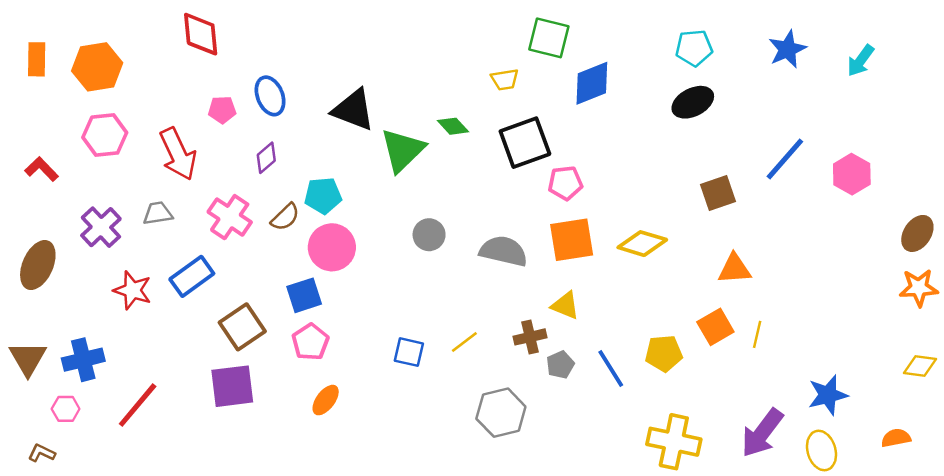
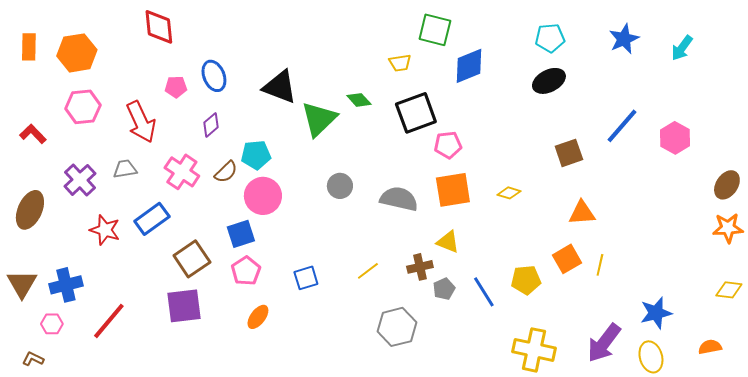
yellow diamond: (642, 244) -> (509, 193), size x0.6
blue square: (409, 352) -> (306, 278), moved, turned -30

